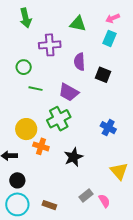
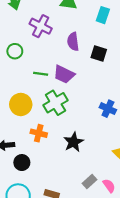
purple cross: (50, 45) -> (41, 26), turned 35
green line: (36, 89) -> (41, 74), moved
yellow circle: (26, 129) -> (21, 104), moved
black circle: (17, 180) -> (22, 163), moved

